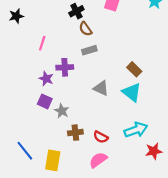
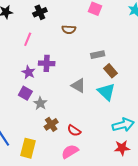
black cross: (76, 11) -> (40, 12), moved
brown semicircle: (85, 29) -> (69, 29), turned -56
gray rectangle: (89, 50) -> (98, 55), moved
cyan arrow: (136, 130) -> (123, 125), moved
brown cross: (75, 133) -> (51, 124), turned -32

